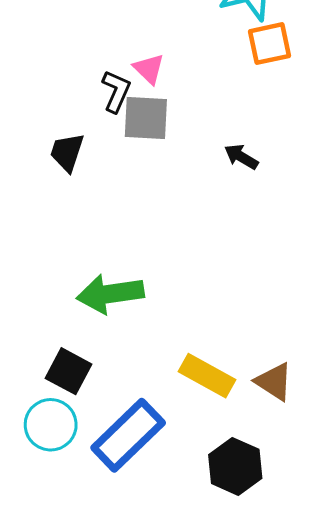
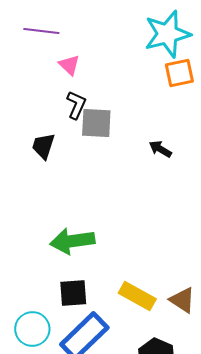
pink triangle: (149, 69) -> (69, 65), moved
black square: (68, 371) -> (73, 293), moved, turned -32

